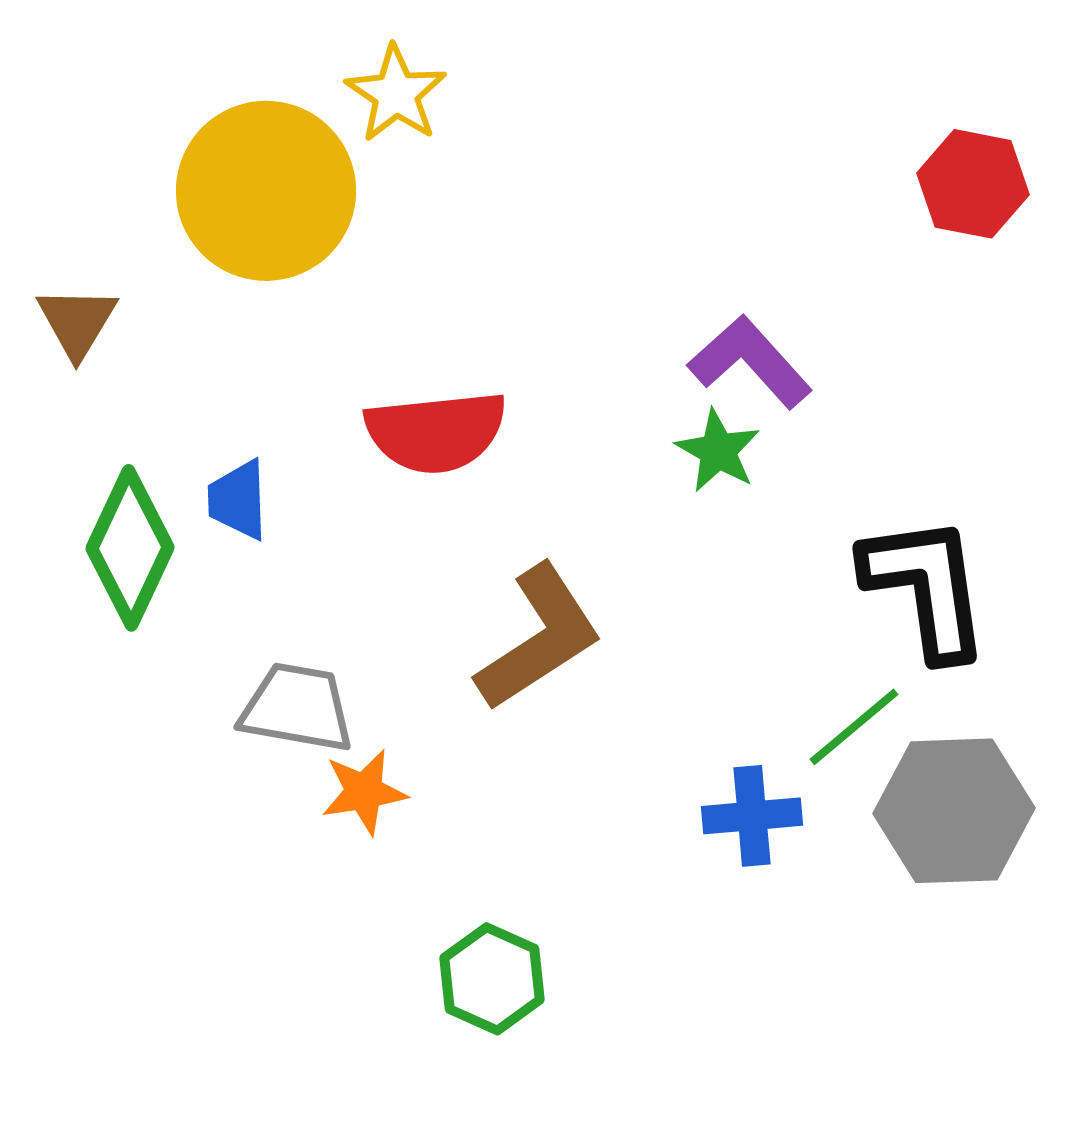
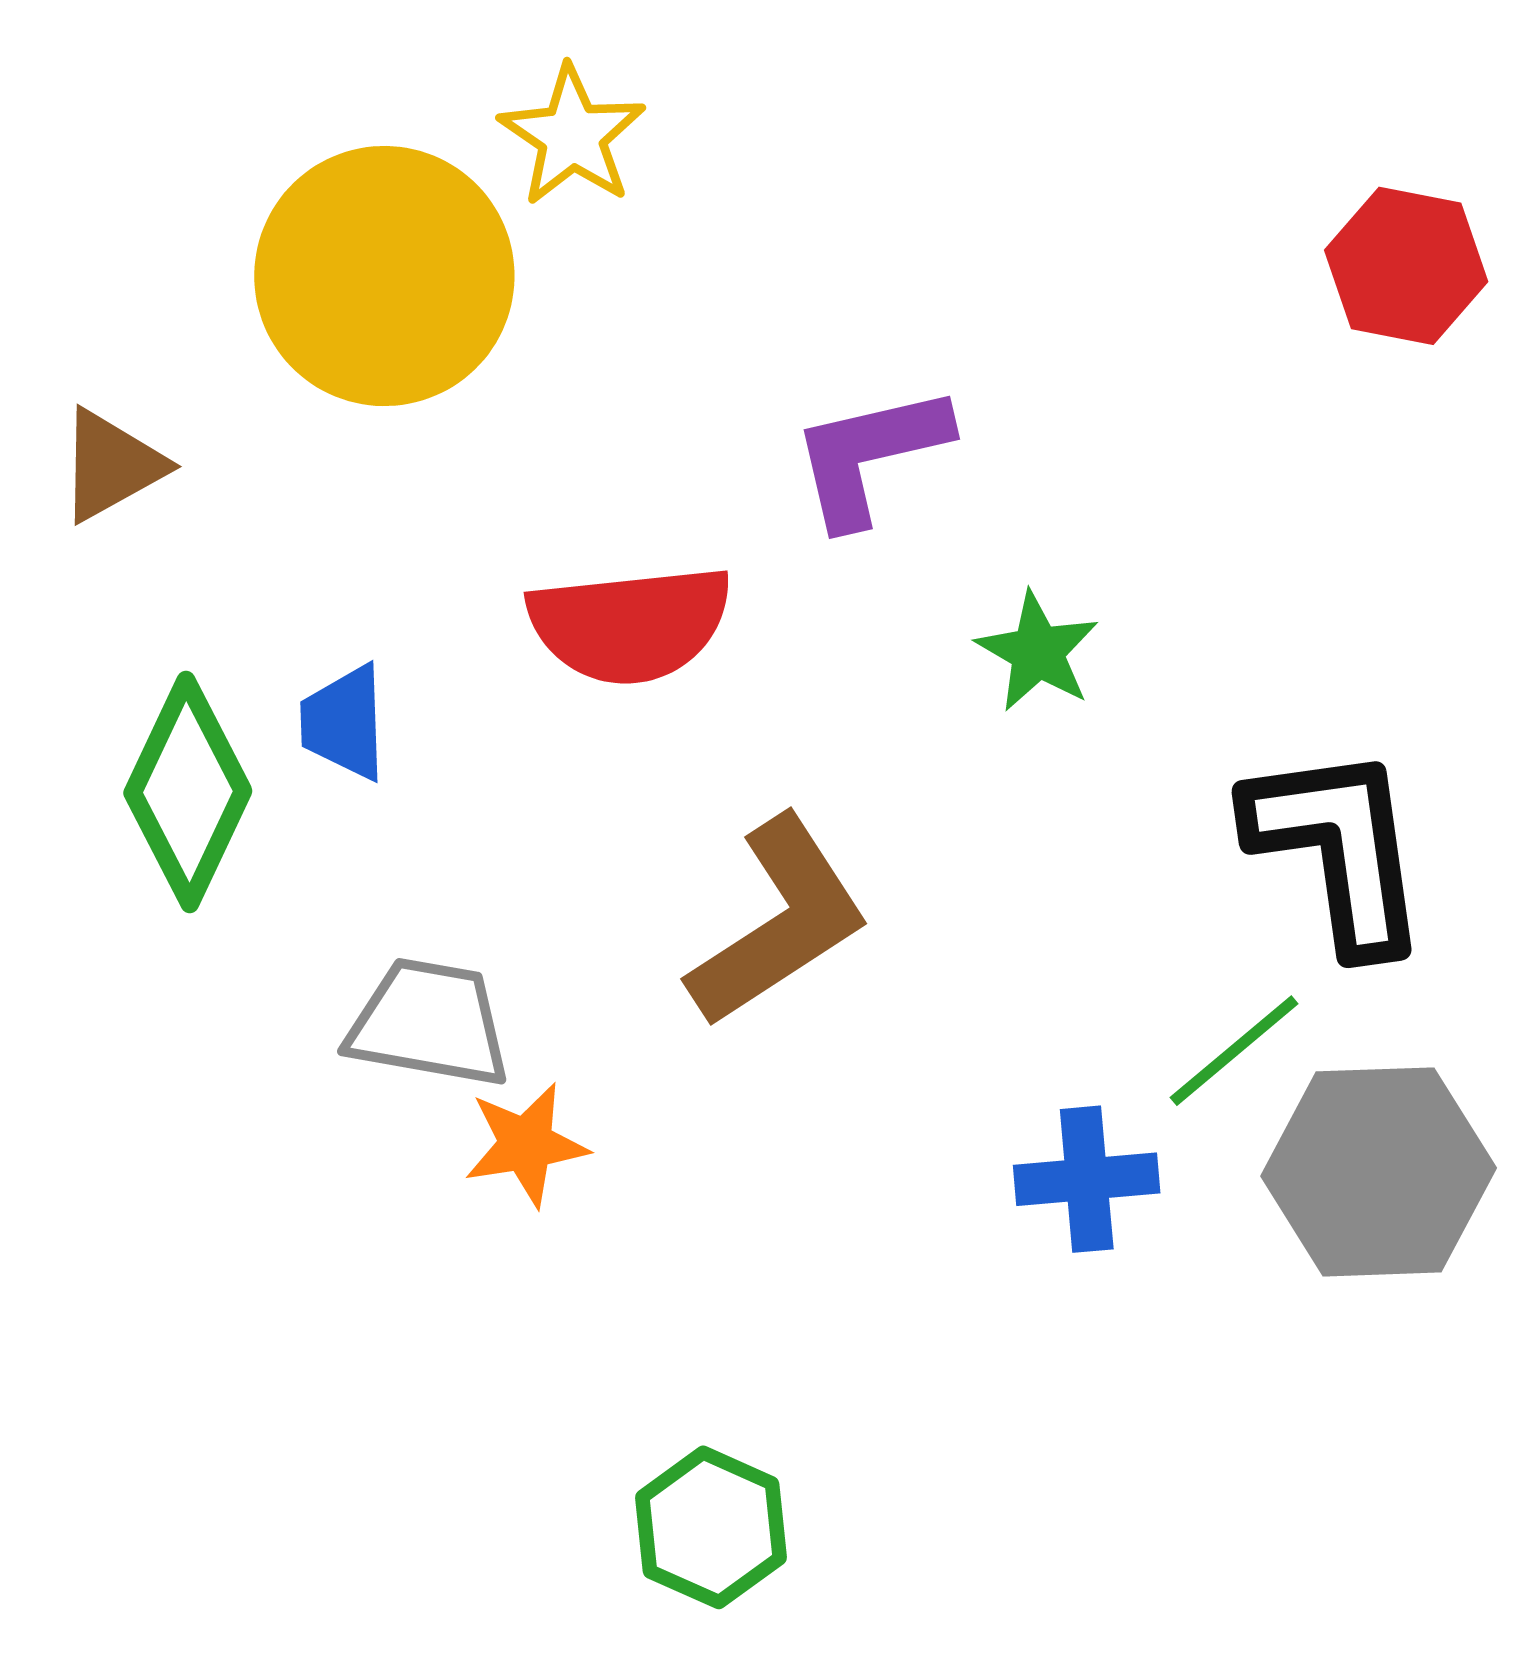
brown triangle: (77, 322) -> (111, 465), turned 30
purple L-shape: (750, 362) -> (870, 455), moved, turned -61
green hexagon: (492, 979) -> (711, 1527), moved

